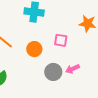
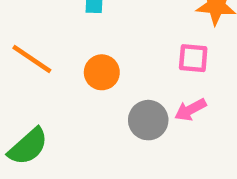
pink square: (61, 40) -> (193, 58), moved

